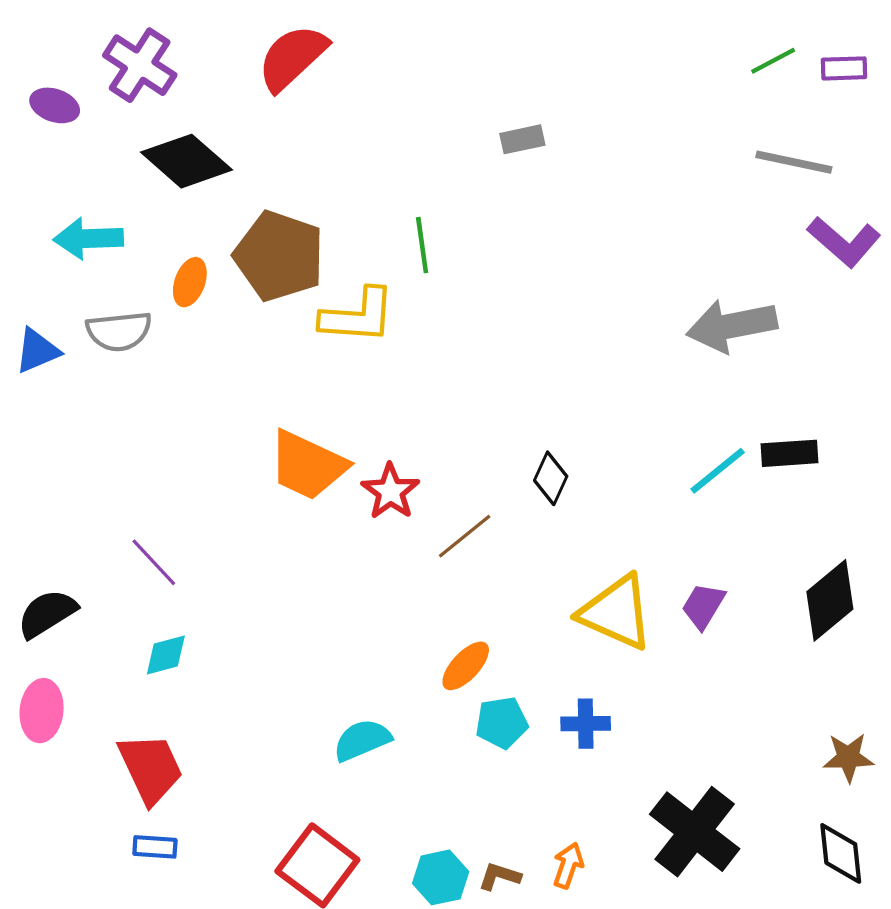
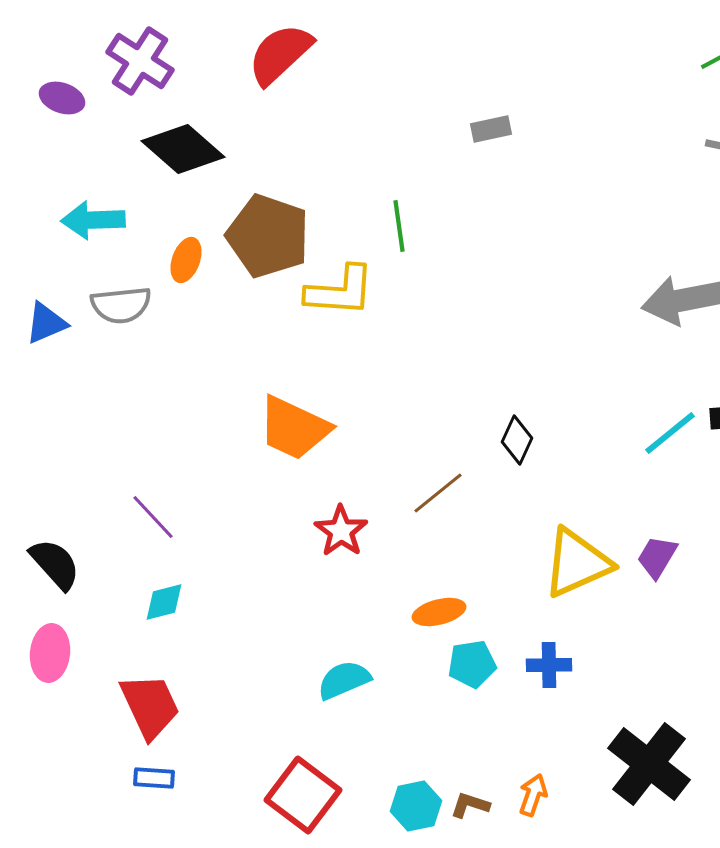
red star: (390, 491) -> (341, 531), moved
yellow triangle: (616, 612) -> (577, 563), turned -48
black semicircle: (47, 614) -> (55, 564), turned 80
orange ellipse: (466, 666) -> (439, 612), turned 33

